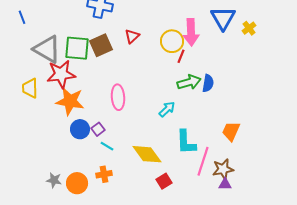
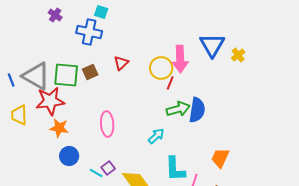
blue line: (22, 17) -> (11, 80), moved
brown square: (101, 45) -> (90, 72), size x0.7
blue semicircle: (208, 83) -> (197, 110), size x1.4
orange star: (70, 101) -> (59, 128), size x0.7
purple square: (98, 129) -> (108, 168), moved

